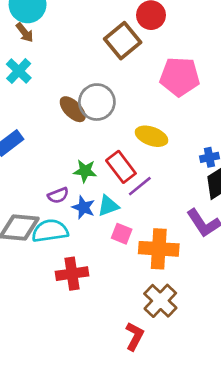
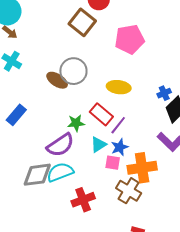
purple semicircle: (58, 195) -> (60, 145), size x1.8
blue star: (83, 207) -> (120, 147), moved, turned -30
brown cross: (160, 301) -> (129, 191), moved

